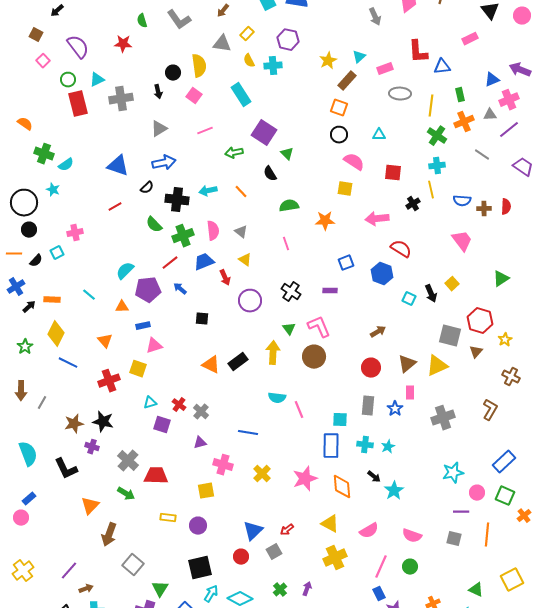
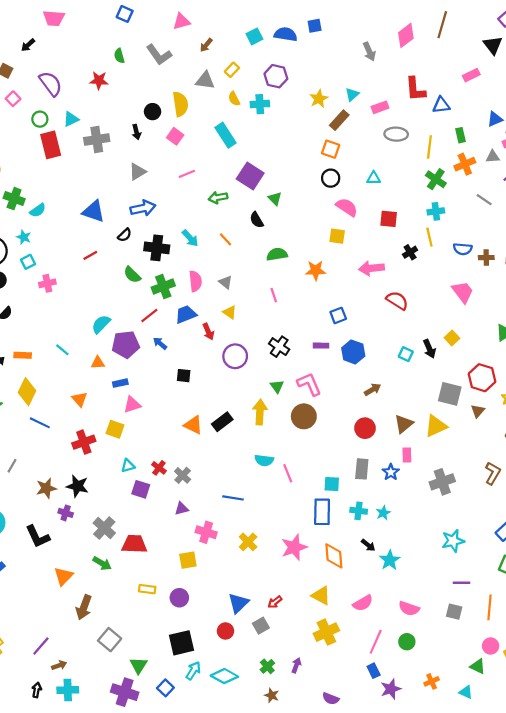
cyan arrow: (208, 191) -> (190, 238), turned -120
cyan square: (57, 253) -> (28, 262), moved
blue hexagon: (382, 274) -> (353, 352), moved
pink circle: (477, 493) -> (491, 646), moved

